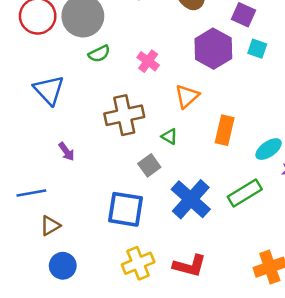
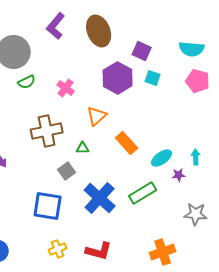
orange rectangle: (225, 130) -> (127, 143), turned -55
green triangle: (169, 137) -> (83, 148), turned -32
yellow cross: (138, 263) -> (58, 249), size x0.7

